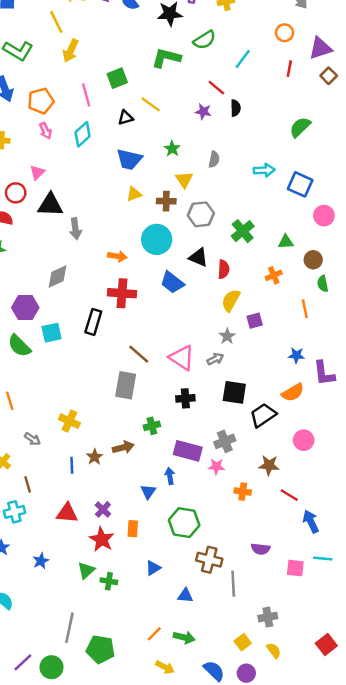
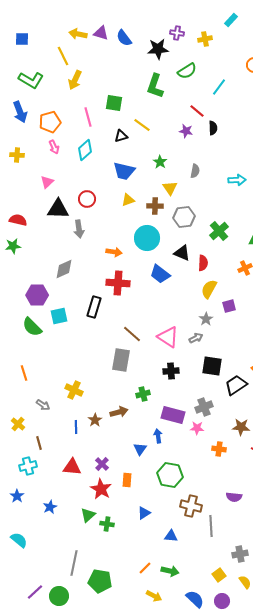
green L-shape: (166, 58) -> (155, 86), turned -85
green square: (117, 78) -> (114, 103), turned 30
red circle: (16, 193) -> (87, 199), moved

